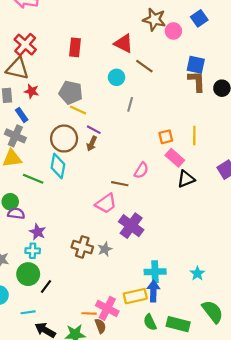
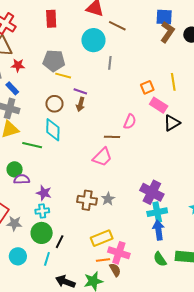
cyan circle: (117, 77) -> (93, 40), size x1.5
brown L-shape: (197, 81) -> (167, 32), turned 45
brown circle: (64, 139) -> (54, 104), size x0.7
purple cross: (131, 226) -> (152, 192), moved
yellow rectangle: (135, 296) -> (102, 238), moved
cyan line: (28, 312) -> (47, 259), moved, turned -56

